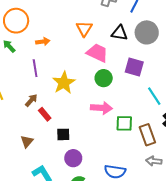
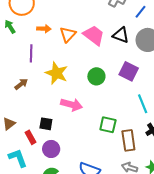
orange triangle: (84, 29) -> (68, 34), moved
pink trapezoid: (97, 53) -> (94, 35), moved
yellow star: (64, 83) -> (57, 73), turned -30
pink arrow: (101, 108) -> (72, 105), moved
red rectangle: (45, 114) -> (30, 137), moved

